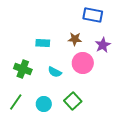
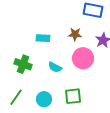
green square: (73, 101) -> (73, 96), turned 36

